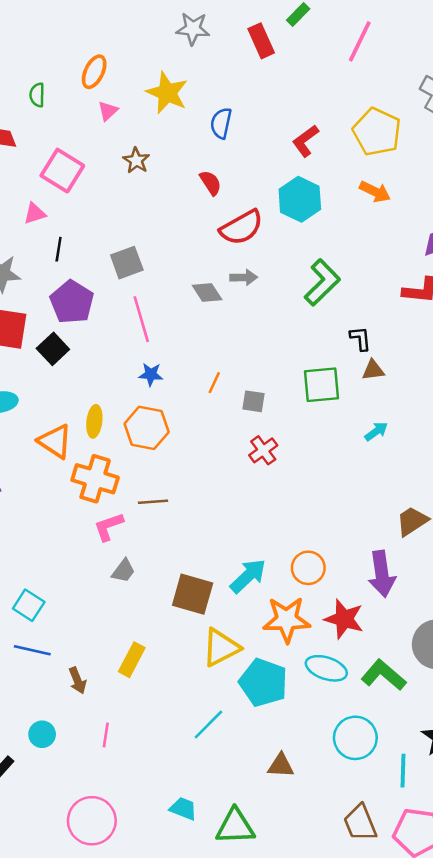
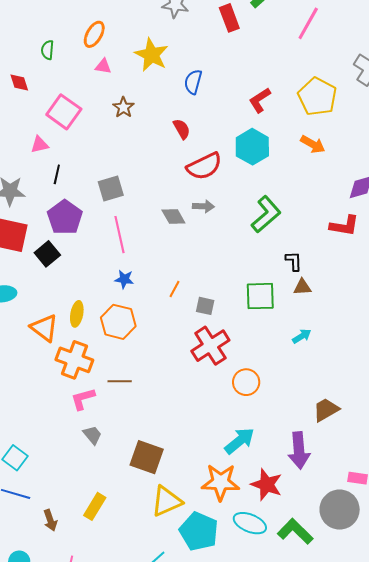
pink triangle: (108, 111) -> (103, 66), turned 48
red cross: (263, 450) -> (210, 346), size x1.6
orange circle: (308, 568) -> (246, 382), moved
gray trapezoid: (123, 571) -> (92, 435), turned -80
cyan arrow: (248, 576) -> (240, 441), moved

